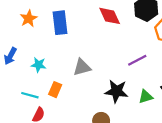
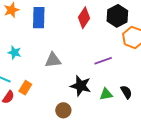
red diamond: (110, 16) -> (84, 18), turned 50
orange rectangle: (55, 90) -> (25, 88), moved

